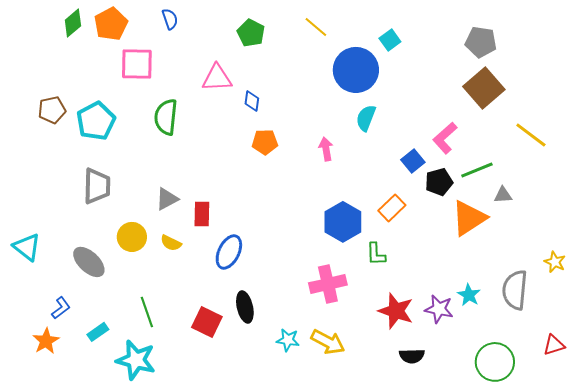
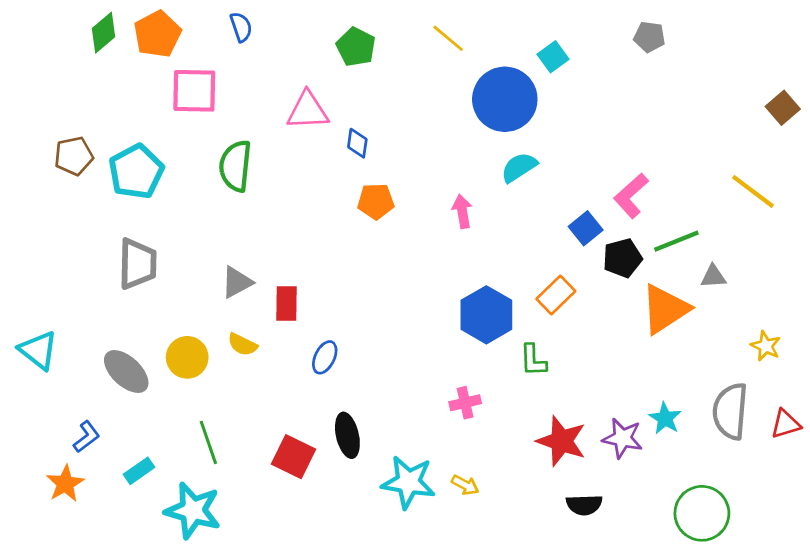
gray pentagon: (481, 42) -> (649, 37), moved, size x0.7
brown square: (484, 88) -> (783, 108), moved, size x0.6
cyan semicircle: (366, 118) -> (519, 167), turned 36
yellow circle: (132, 237) -> (187, 357), moved
blue ellipse: (229, 252) -> (325, 357), size x0.7
yellow star: (555, 262) -> (766, 346), moved
pink cross: (328, 284) -> (465, 403), size x0.6
cyan star: (288, 340) -> (408, 482), size x1.6
yellow arrow: (328, 342) -> (465, 485), size x0.6
red triangle: (554, 345) -> (786, 424), moved

